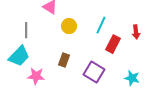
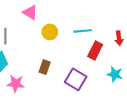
cyan line: (101, 25) -> (83, 31), turned 60
cyan star: (132, 78) -> (115, 74), moved

